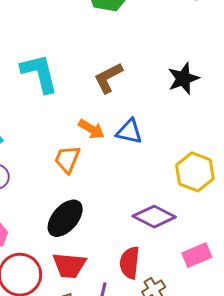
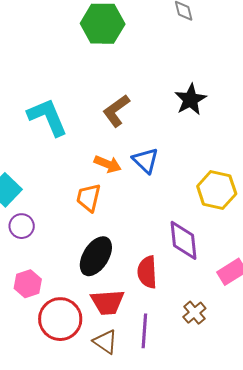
blue triangle: (129, 132) -> (146, 160), turned 40
purple diamond: (154, 217) -> (184, 240), turned 66
red semicircle: (130, 263) -> (147, 272), moved

